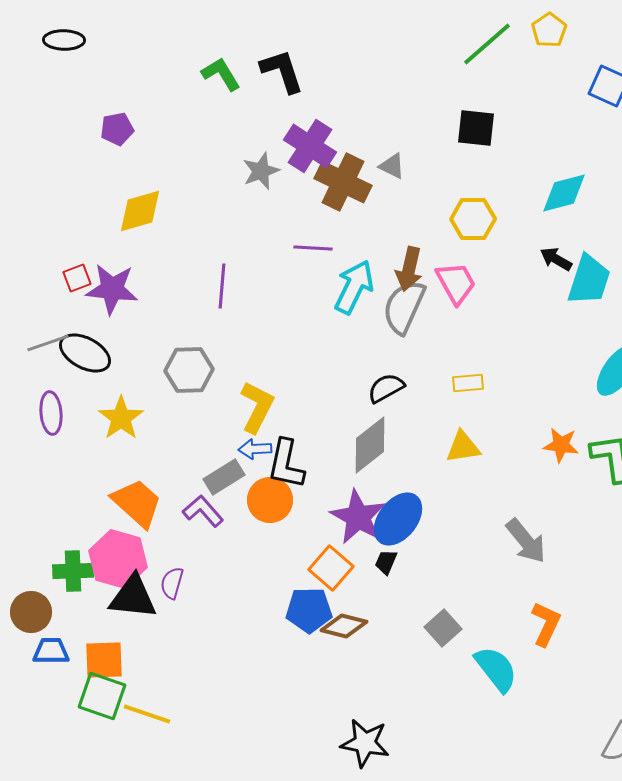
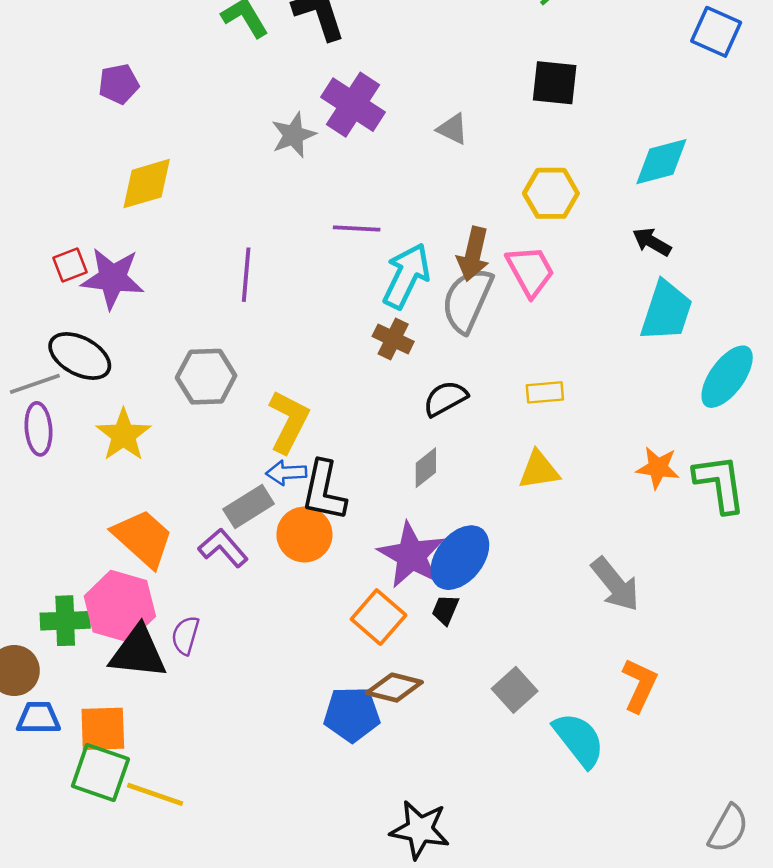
brown cross: (343, 182) -> (393, 339), moved, size x0.6
cyan trapezoid: (589, 280) -> (666, 311), moved
gray line: (48, 343) -> (35, 384), moved
gray diamond: (370, 445) -> (426, 468), size x0.6
blue pentagon: (309, 610) -> (352, 714), moved

